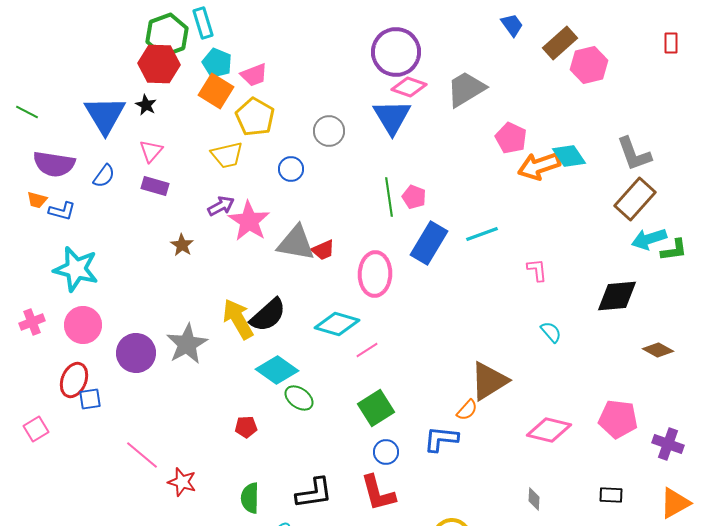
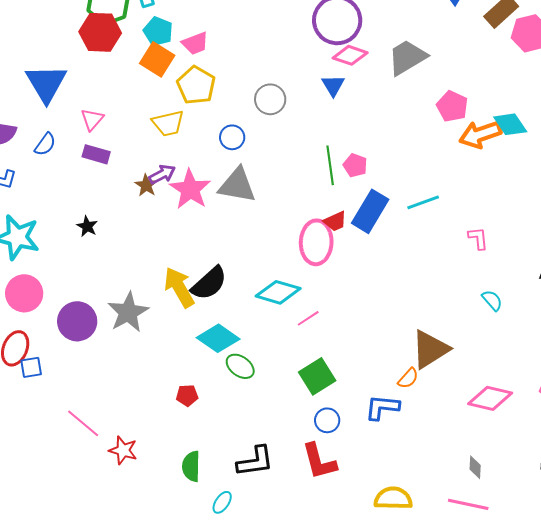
black star: (146, 105) -> (87, 226), moved
blue triangle: (392, 117) -> (333, 85), size x0.6
gray triangle: (296, 243) -> (237, 185), moved
brown star: (182, 245) -> (146, 185), moved
red trapezoid: (323, 250) -> (335, 221), moved

